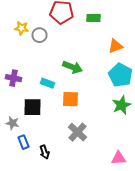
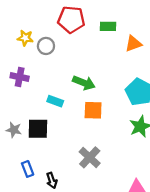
orange triangle: (116, 46) -> (133, 44), moved
purple cross: (14, 78) -> (20, 77), moved
orange square: (70, 99) -> (93, 110), moved
gray star: (12, 123) -> (14, 130), moved

